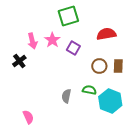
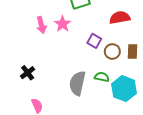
purple square: (73, 48) -> (94, 41), moved
black cross: (19, 61) -> (28, 73), moved
gray semicircle: (66, 96) -> (77, 83), size x1.6

